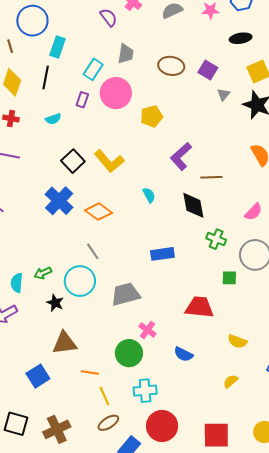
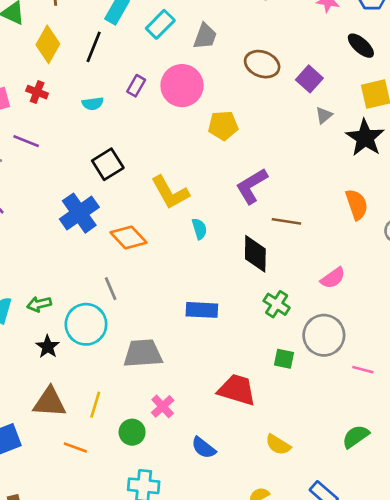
black ellipse: (241, 38) -> (361, 46), turned 40
cyan rectangle: (93, 69) -> (160, 24), moved
yellow L-shape: (109, 161) -> (170, 193), moved
green circle: (129, 353) -> (132, 432), size x0.7
yellow line: (104, 396) -> (95, 405), moved, turned 30

